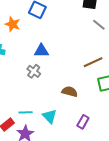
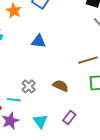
gray cross: (34, 71) -> (29, 86), moved
cyan triangle: (50, 116) -> (40, 121), moved

